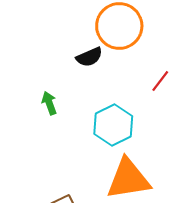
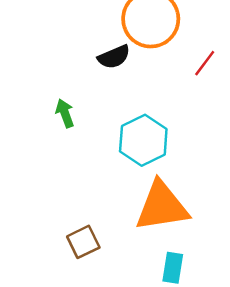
red line: (160, 81) -> (205, 63), moved

